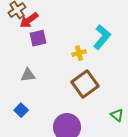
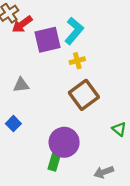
cyan L-shape: (102, 37) -> (74, 31), moved
purple square: (38, 38) -> (48, 40), moved, size x1.4

